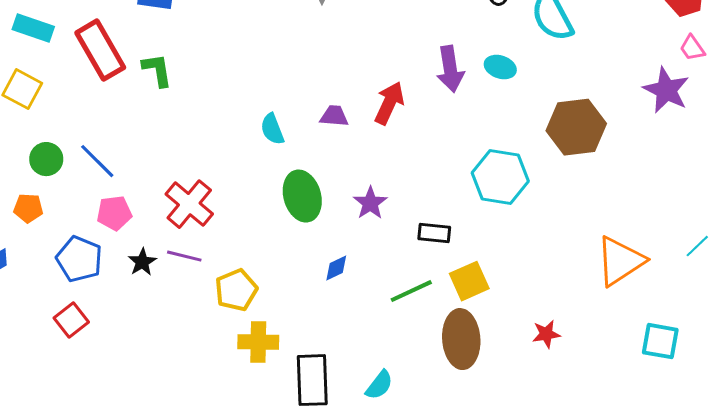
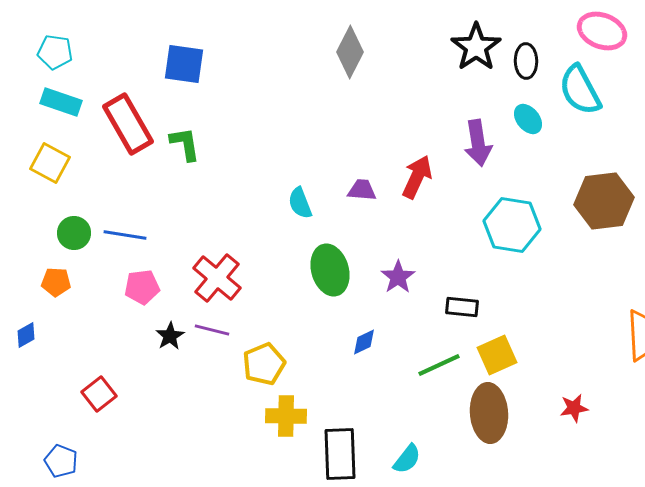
cyan ellipse: (500, 67) -> (528, 119), moved, turned 32
blue line: (97, 161) -> (125, 235), turned -36
cyan hexagon: (500, 177) -> (512, 225), moved
blue pentagon: (79, 259) -> (61, 461), moved, size x0.7

